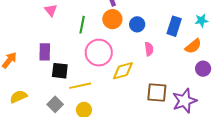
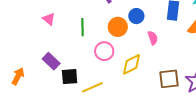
orange circle: (112, 19) -> (118, 27), moved
purple rectangle: (45, 52) -> (51, 61), turned -36
pink circle: (99, 53) -> (104, 51), size x0.7

